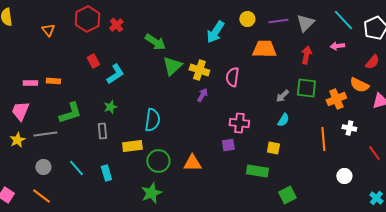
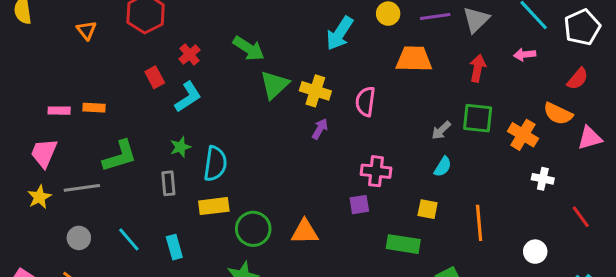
red cross: (116, 25) -> (190, 54), moved
orange cross: (336, 99) -> (523, 135), turned -36
cyan semicircle: (152, 120) -> (215, 164), moved
orange line: (323, 139) -> (479, 223), moved

